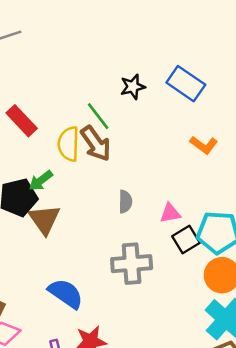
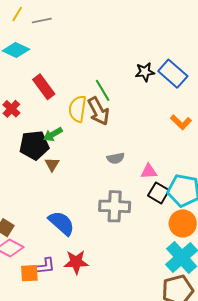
black star: (133, 87) -> (145, 72), moved
gray semicircle: (125, 202) -> (116, 158), turned 72
brown triangle: (44, 219) -> (52, 164), size x0.6
black square: (186, 240) -> (159, 193), turned -35

